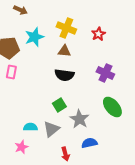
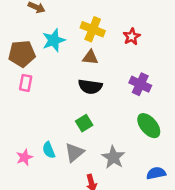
gray star: (79, 119) -> (113, 157), moved
cyan semicircle: (30, 127) -> (49, 150), turned -112
blue semicircle: (89, 143) -> (156, 173), moved
pink star: (21, 147) -> (24, 157), moved

